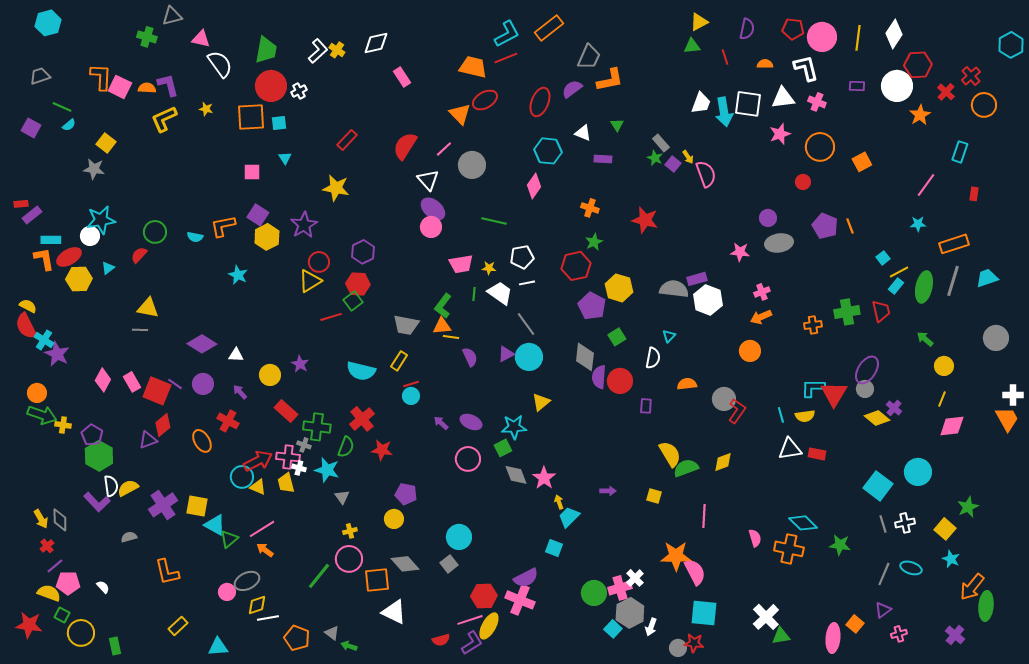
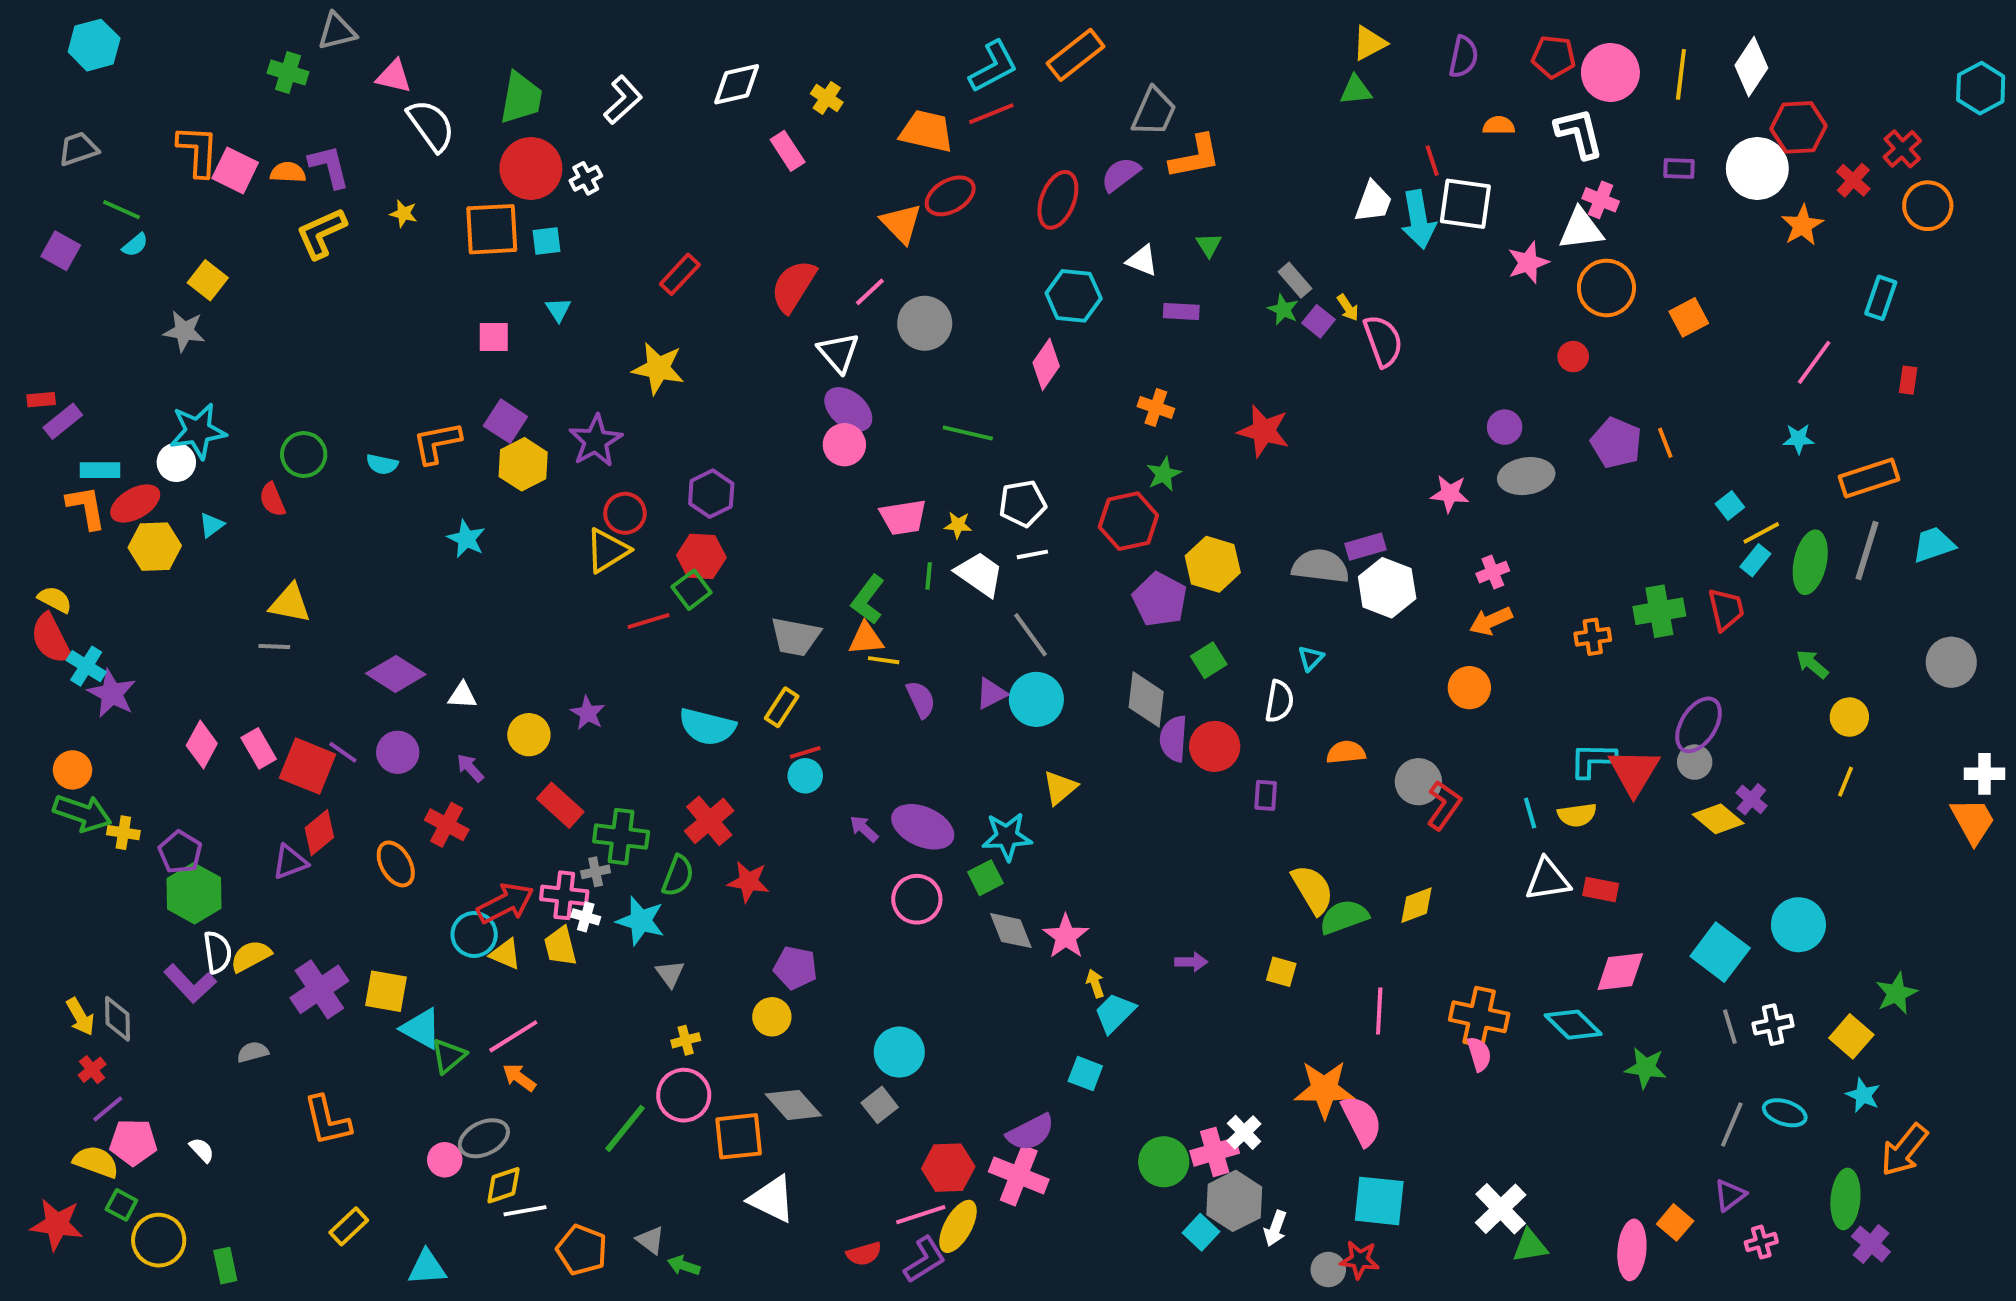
yellow cross: (337, 50) -> (827, 98), moved
red line: (725, 57) -> (1432, 161), moved
white triangle: (783, 98) -> (1581, 229), moved
red semicircle: (139, 255) -> (272, 500), turned -66
purple ellipse: (471, 422) -> (923, 827), size x1.4
pink diamond: (952, 426) -> (1620, 972), moved
gray cross: (304, 445) -> (596, 872), turned -32
orange cross: (789, 549) -> (1479, 1017), moved
green ellipse: (986, 606) -> (1845, 1199), moved

